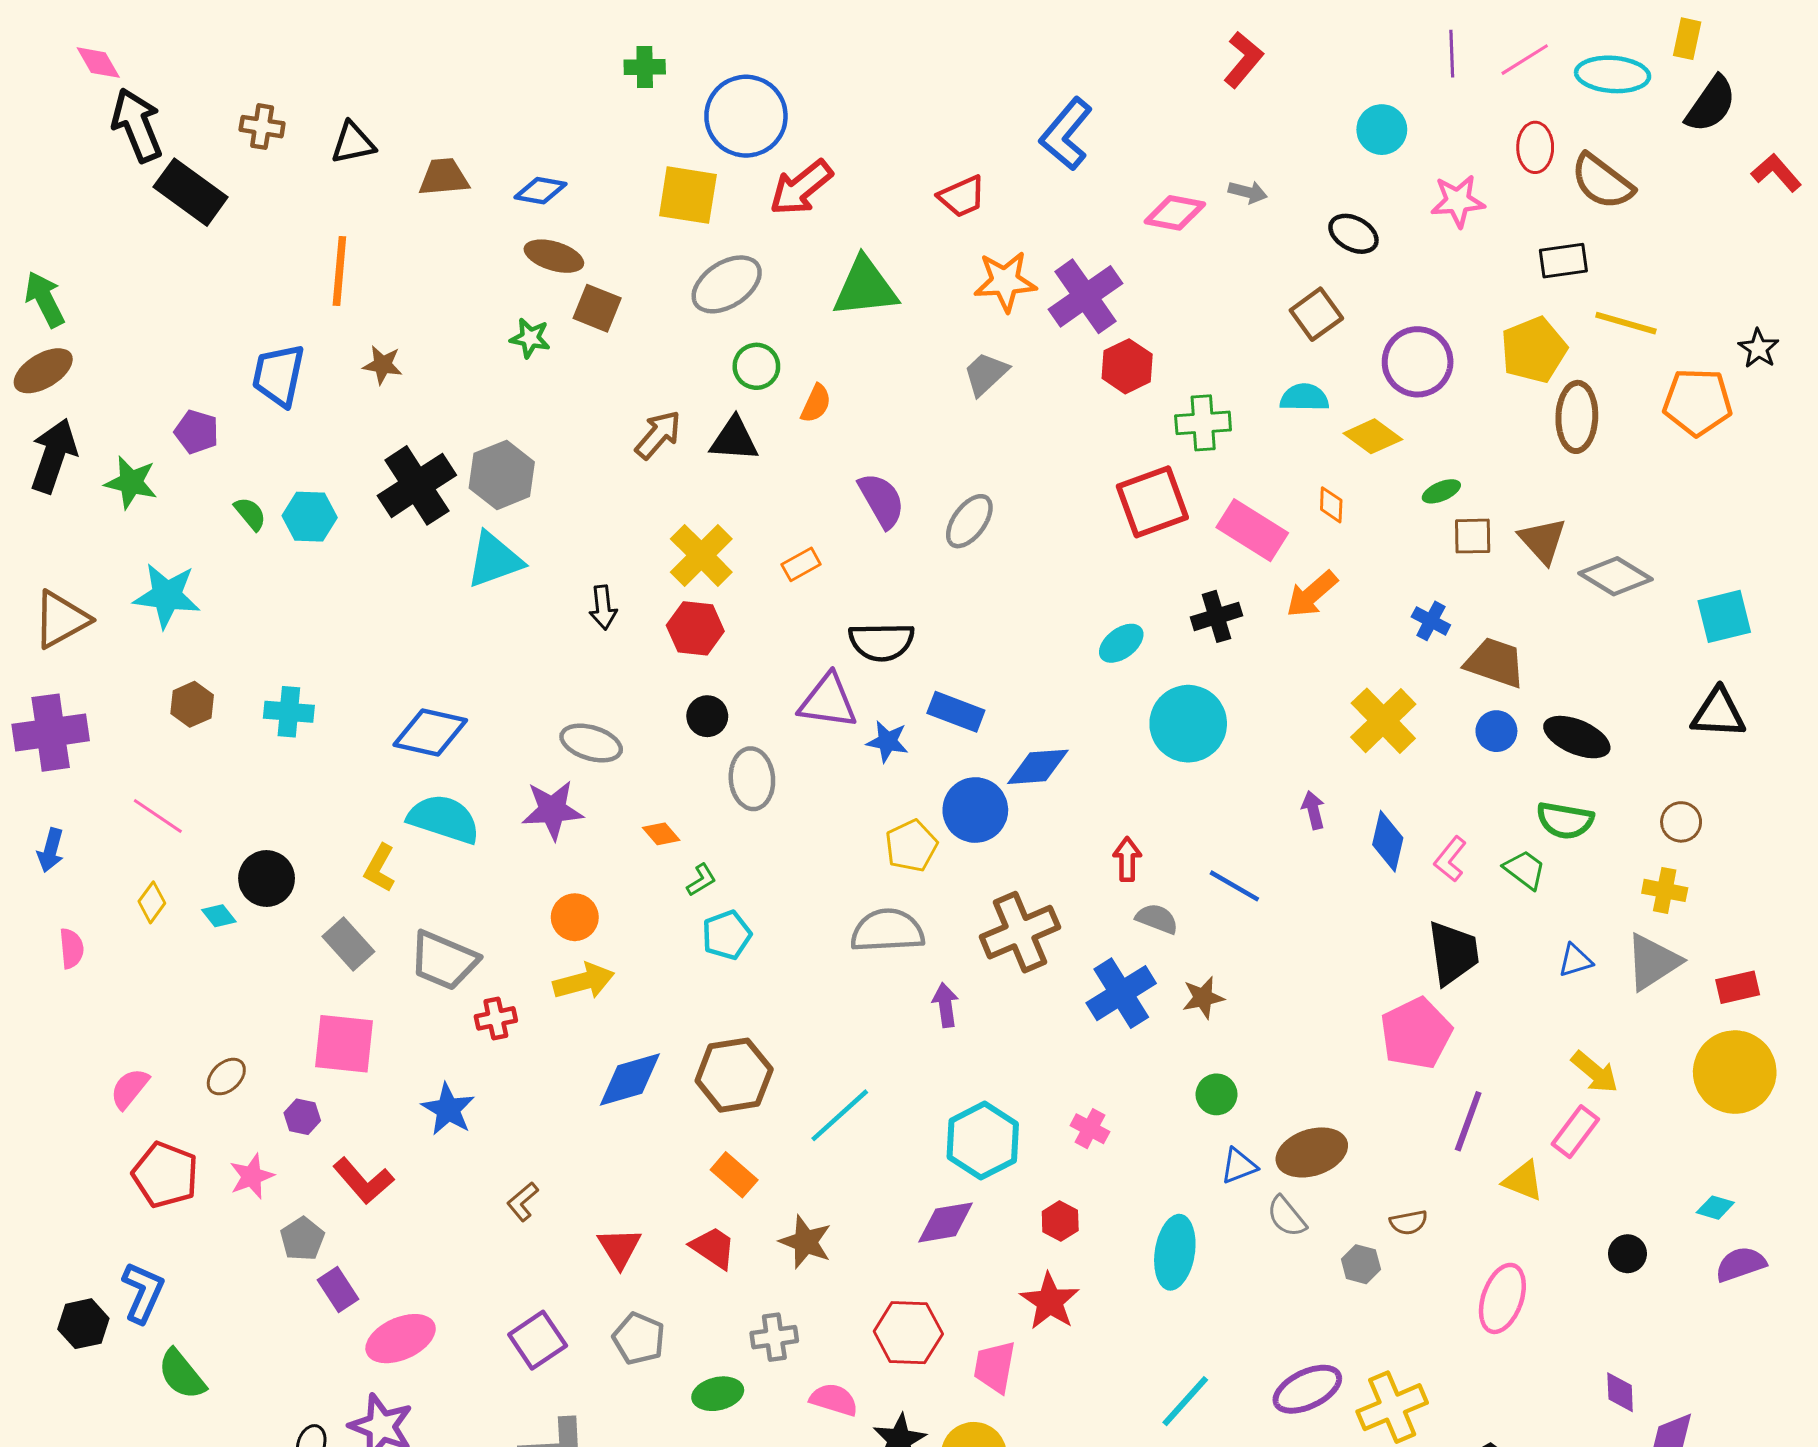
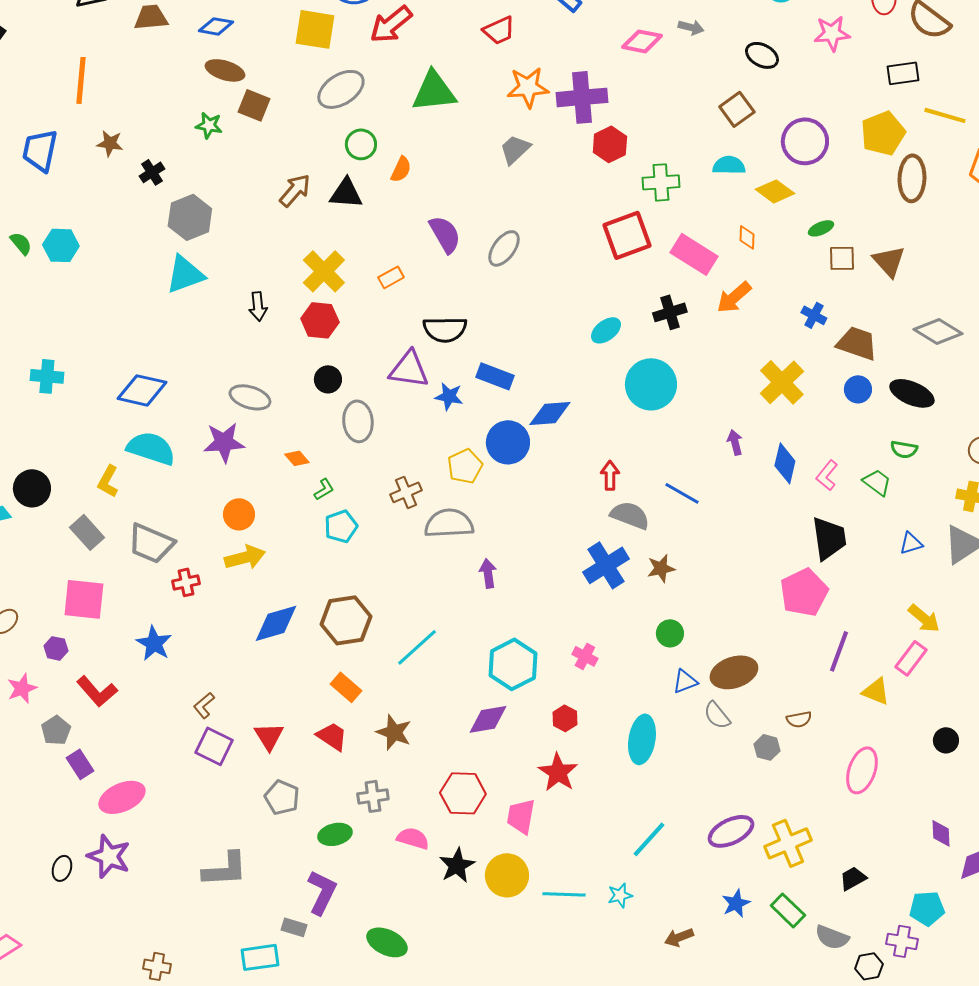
purple cross: (1085, 296) -> (582, 97), turned 30
black cross: (417, 485) -> (152, 172), moved, size x0.5
gray diamond: (1616, 576) -> (938, 331), moved
green semicircle: (1565, 820) -> (904, 449), size x0.7
gray semicircle: (1157, 919) -> (630, 515), size x1.4
brown cross: (1020, 932) -> (406, 492), moved, size x0.6
purple square: (538, 1340) -> (214, 746), moved, turned -30

